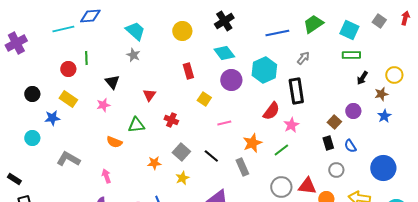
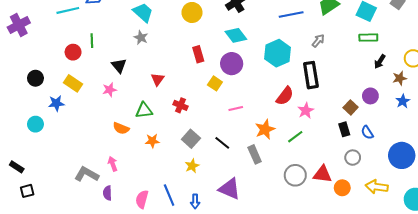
purple circle: (231, 80) -> (232, 64), moved
gray L-shape: (68, 159) -> (87, 174), moved
orange star: (154, 163) -> (152, 141), moved

